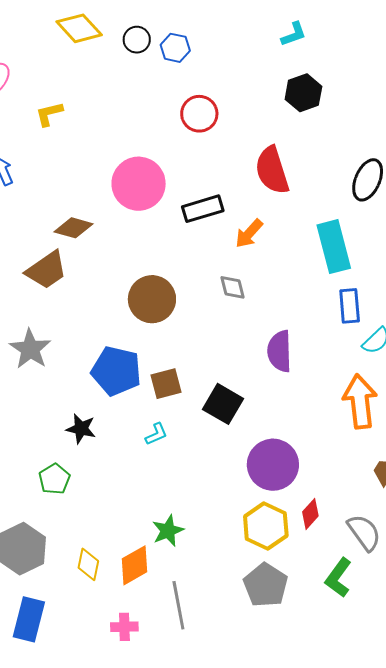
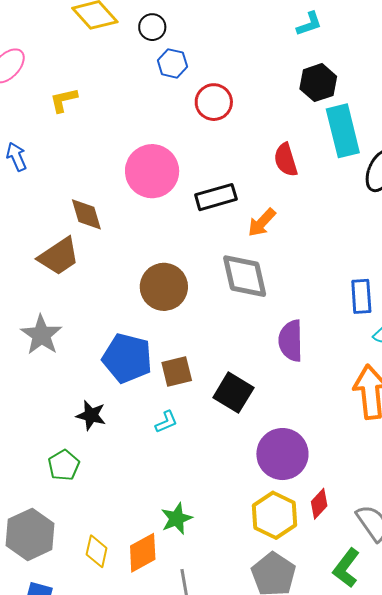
blue hexagon: (175, 48) -> (172, 63), moved
red semicircle: (272, 170) -> (286, 160), size x0.7
brown diamond: (74, 228) -> (86, 214), turned 57
cyan rectangle: (334, 247) -> (343, 131), moved
gray diamond: (233, 287) -> (245, 276), size x1.8

